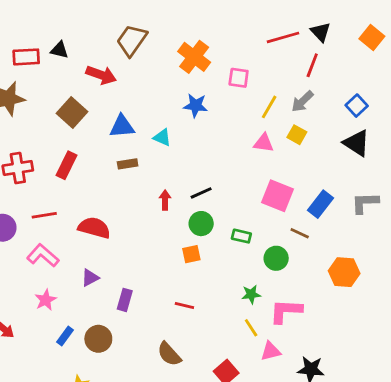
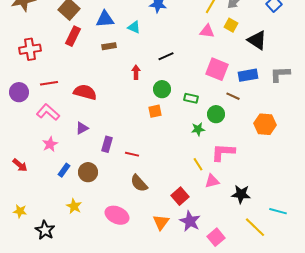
black triangle: (357, 143) -> (257, 40), moved
red rectangle: (66, 165) -> (73, 36), moved
black line: (201, 193) -> (166, 56), moved
blue rectangle: (321, 204) -> (248, 75), turned 42
green star: (251, 294) -> (198, 129), moved
red line: (184, 305) -> (132, 154), moved

